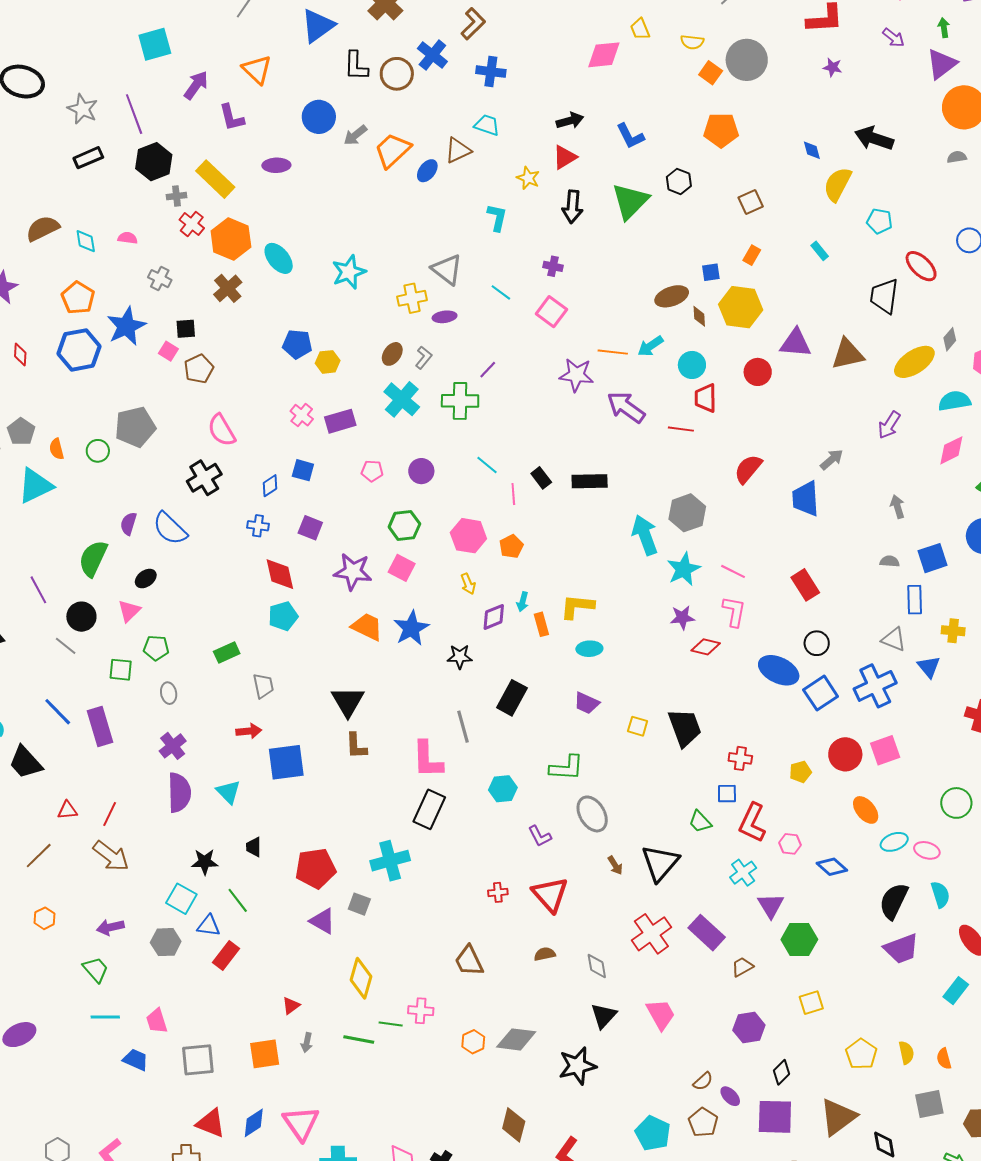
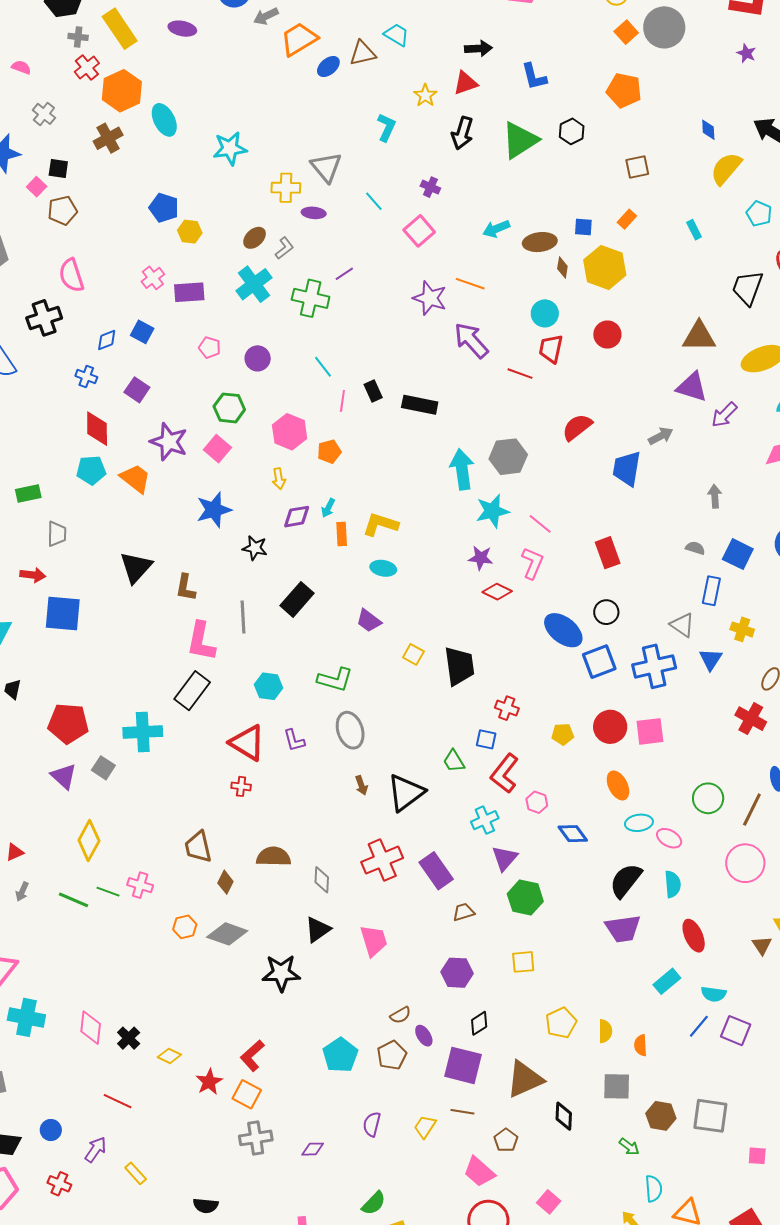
purple triangle: (796, 343) -> (692, 387), moved
cyan arrow: (650, 346) -> (496, 229), moved
blue square: (932, 558) -> (738, 554), turned 32
orange trapezoid: (367, 627) -> (135, 478), moved
brown L-shape: (356, 746) -> (186, 588), moved
red triangle: (550, 894) -> (247, 743), moved, turned -30
brown semicircle: (545, 954) -> (274, 857), size x1.6
brown diamond: (514, 1125) -> (225, 882), moved, size x0.7

